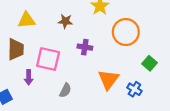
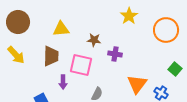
brown star: (65, 21) -> (94, 40), moved
orange circle: (126, 32) -> (166, 30), moved

